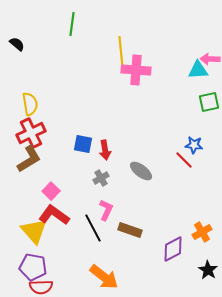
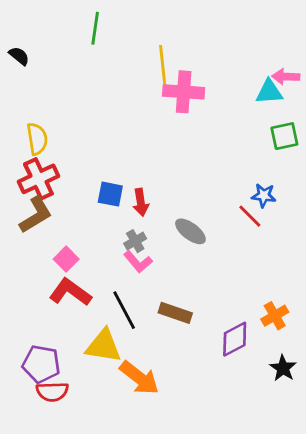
pink L-shape: (106, 210) -> (138, 262), moved, turned 115
yellow triangle: (34, 231) -> (103, 346), moved, turned -40

